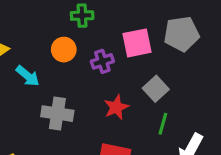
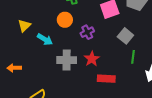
purple cross: (102, 61) -> (87, 32), moved
red star: (116, 107) -> (92, 59), moved

